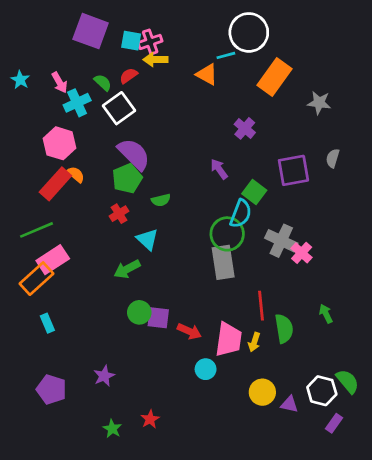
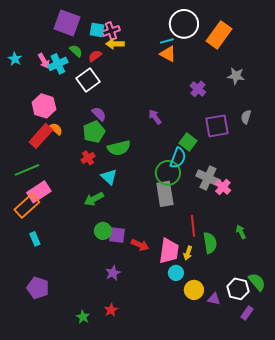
orange triangle: (207, 74) -> (168, 54), moved
orange rectangle: (275, 77) -> (219, 35), moved
green semicircle: (103, 82) -> (76, 51), moved
cyan cross: (77, 103) -> (58, 64), moved
purple cross: (245, 128) -> (198, 89), moved
purple semicircle: (134, 154) -> (99, 114), size x0.6
purple arrow: (219, 169) -> (155, 117), moved
green semicircle: (161, 200) -> (119, 148), size x1.6
cyan circle: (206, 369) -> (176, 273), moved
purple star: (104, 376) -> (113, 273), moved

